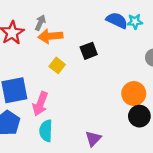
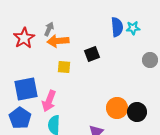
blue semicircle: (117, 20) -> (117, 27), turned 60
yellow square: (57, 65) -> (64, 67), turned -32
orange circle: (134, 94) -> (117, 108), moved

